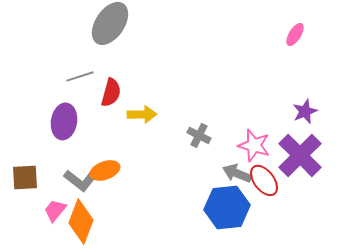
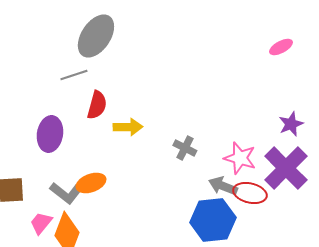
pink ellipse: (295, 34) -> (281, 47), turned 30
gray line: (80, 76) -> (74, 75), moved
red ellipse: (264, 180) -> (250, 193), turned -40

